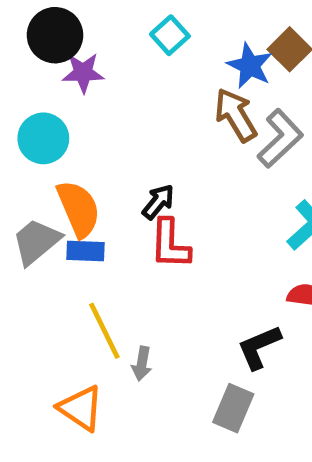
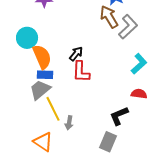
cyan circle: (43, 138) -> (27, 38), moved
gray trapezoid: (36, 242) -> (40, 90), moved

